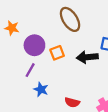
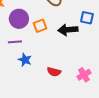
purple line: (30, 70) -> (15, 42), turned 56

